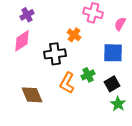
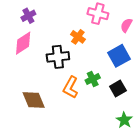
blue square: (113, 53) -> (119, 56), turned -30
green star: (118, 104) -> (124, 120), moved

